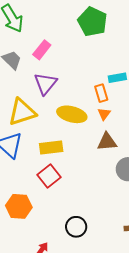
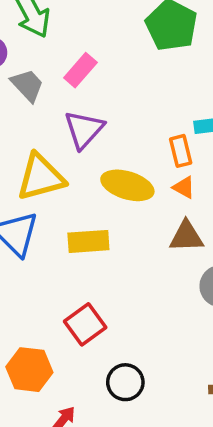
orange triangle: (104, 114) -> (184, 187), turned -40
red square: (49, 176) -> (85, 324), moved
orange hexagon: (19, 206) -> (29, 370), moved

